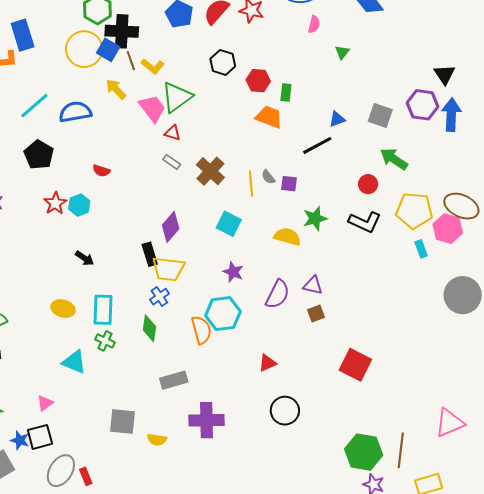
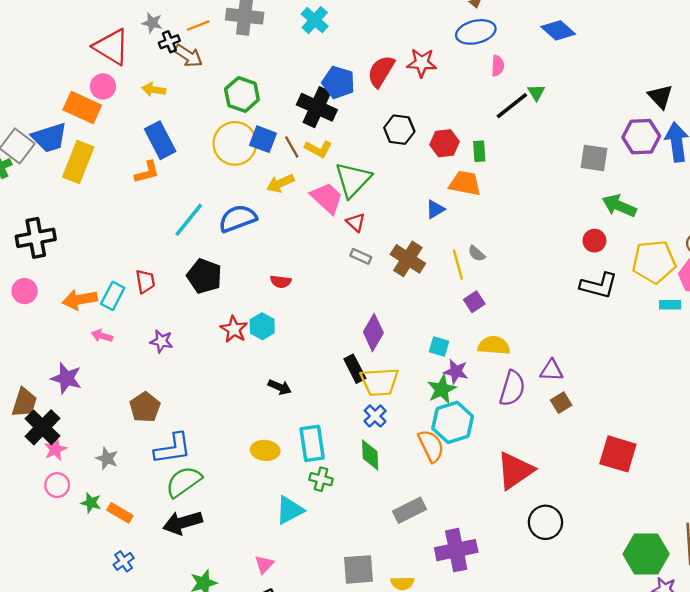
black cross: (122, 31) -> (317, 107), moved, turned 32
yellow arrow: (116, 89) -> (280, 183), turned -60
blue triangle: (337, 119) -> (435, 209), moved
red triangle: (173, 133) -> (356, 222), turned 36
black line: (317, 145) -> (512, 106), moved
purple square: (289, 184) -> (474, 302), moved, turned -30
green star: (315, 218) -> (442, 389), moved
cyan square: (229, 224) -> (439, 347), moved, size x0.7
yellow semicircle: (287, 237) -> (494, 346), moved
cyan rectangle: (421, 249) -> (670, 305), turned -60
cyan triangle: (74, 362) -> (290, 510), turned -40
red triangle: (267, 363) -> (515, 471), size x1.8

